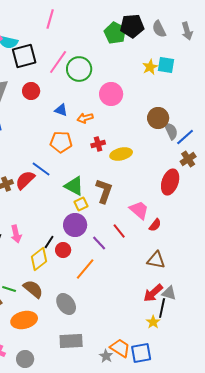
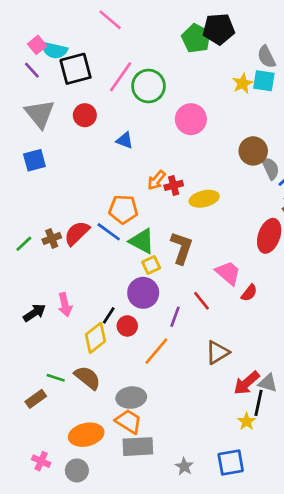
pink line: (50, 19) -> (110, 20), turned -66
gray semicircle: (159, 29) -> (266, 57), moved
orange arrow: (85, 118) -> (156, 180), moved, turned -35
orange pentagon: (61, 142) -> (123, 209), moved
blue line: (41, 169) -> (109, 232), moved
purple line: (99, 243) -> (175, 317), turned 63
brown triangle: (156, 260) -> (217, 352), moved, turned -42
gray ellipse: (66, 304) -> (131, 398), turned -60
orange ellipse: (24, 320) -> (86, 435), moved
orange trapezoid: (120, 348) -> (129, 421), moved

